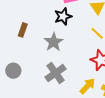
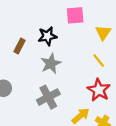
black star: (63, 16) -> (47, 36), moved

